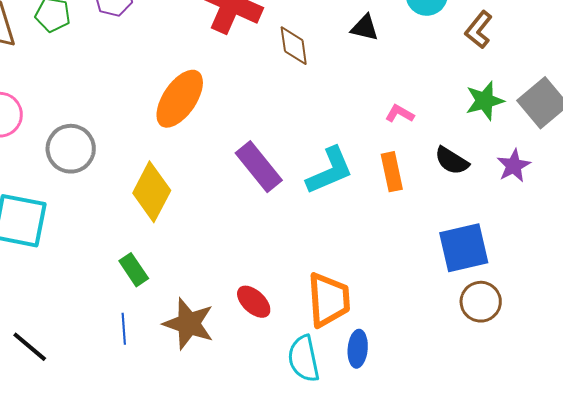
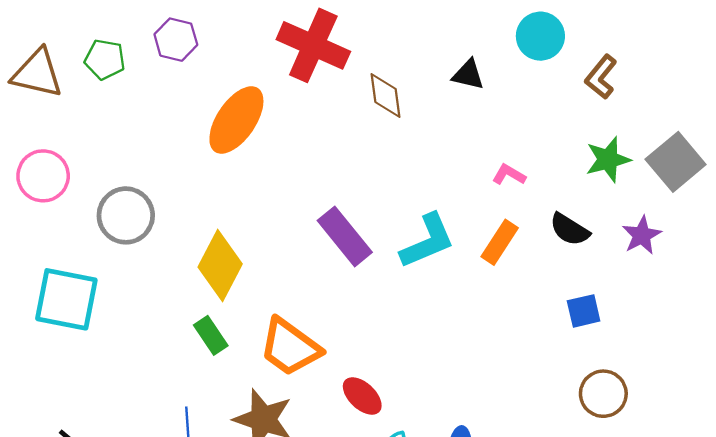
orange ellipse: (180, 99) -> (236, 120), moved
orange rectangle: (392, 172) -> (500, 242), turned 45
blue square: (464, 248) -> (584, 311), moved, size x0.6
green rectangle: (134, 270) -> (211, 335), moved
orange trapezoid: (329, 300) -> (290, 347), moved, turned 130
red ellipse: (254, 302) -> (362, 396), moved

